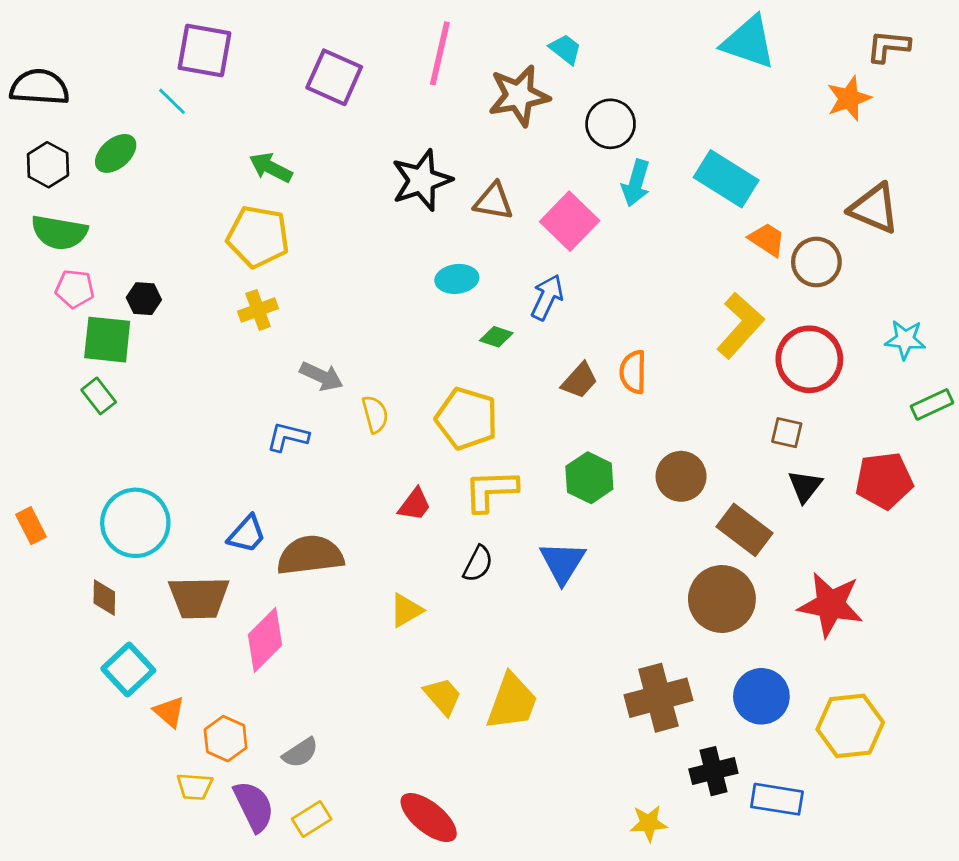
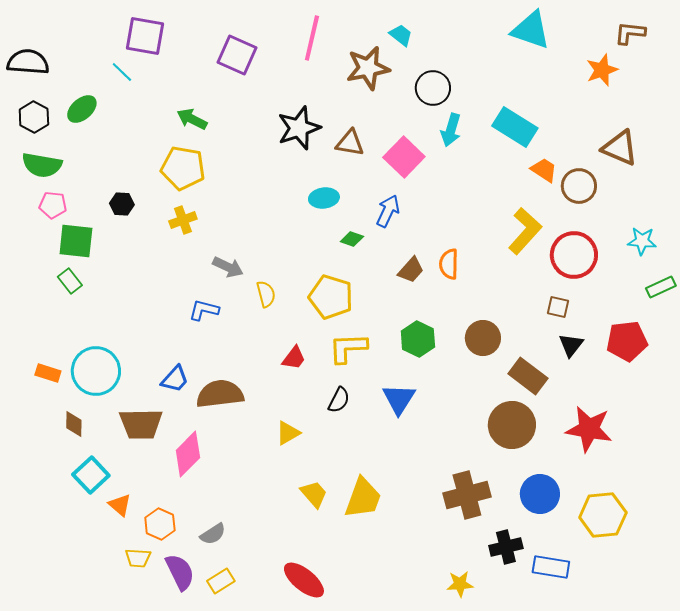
black hexagon: (144, 299) -> (122, 204), moved
orange rectangle: (31, 526) -> (48, 373), moved, turned -45

